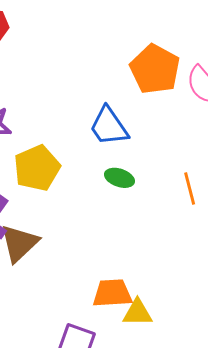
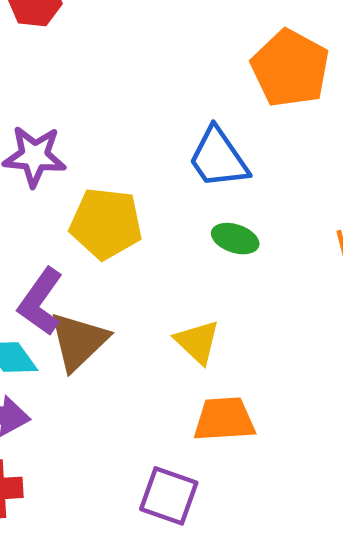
yellow pentagon: (37, 168) -> (106, 224), turned 30
yellow triangle: (137, 313) -> (197, 342), moved, turned 44

